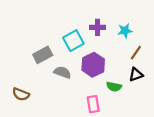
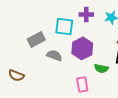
cyan square: (73, 41) -> (64, 26), turned 36

